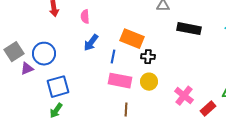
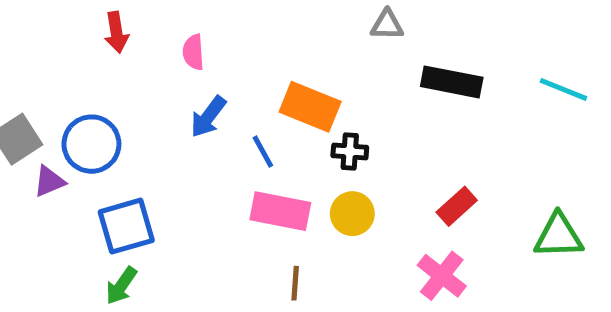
blue line: (113, 57) -> (263, 152), turned -40
pink cross: (184, 96) -> (442, 276), moved
red rectangle: (208, 109) -> (457, 206), moved

